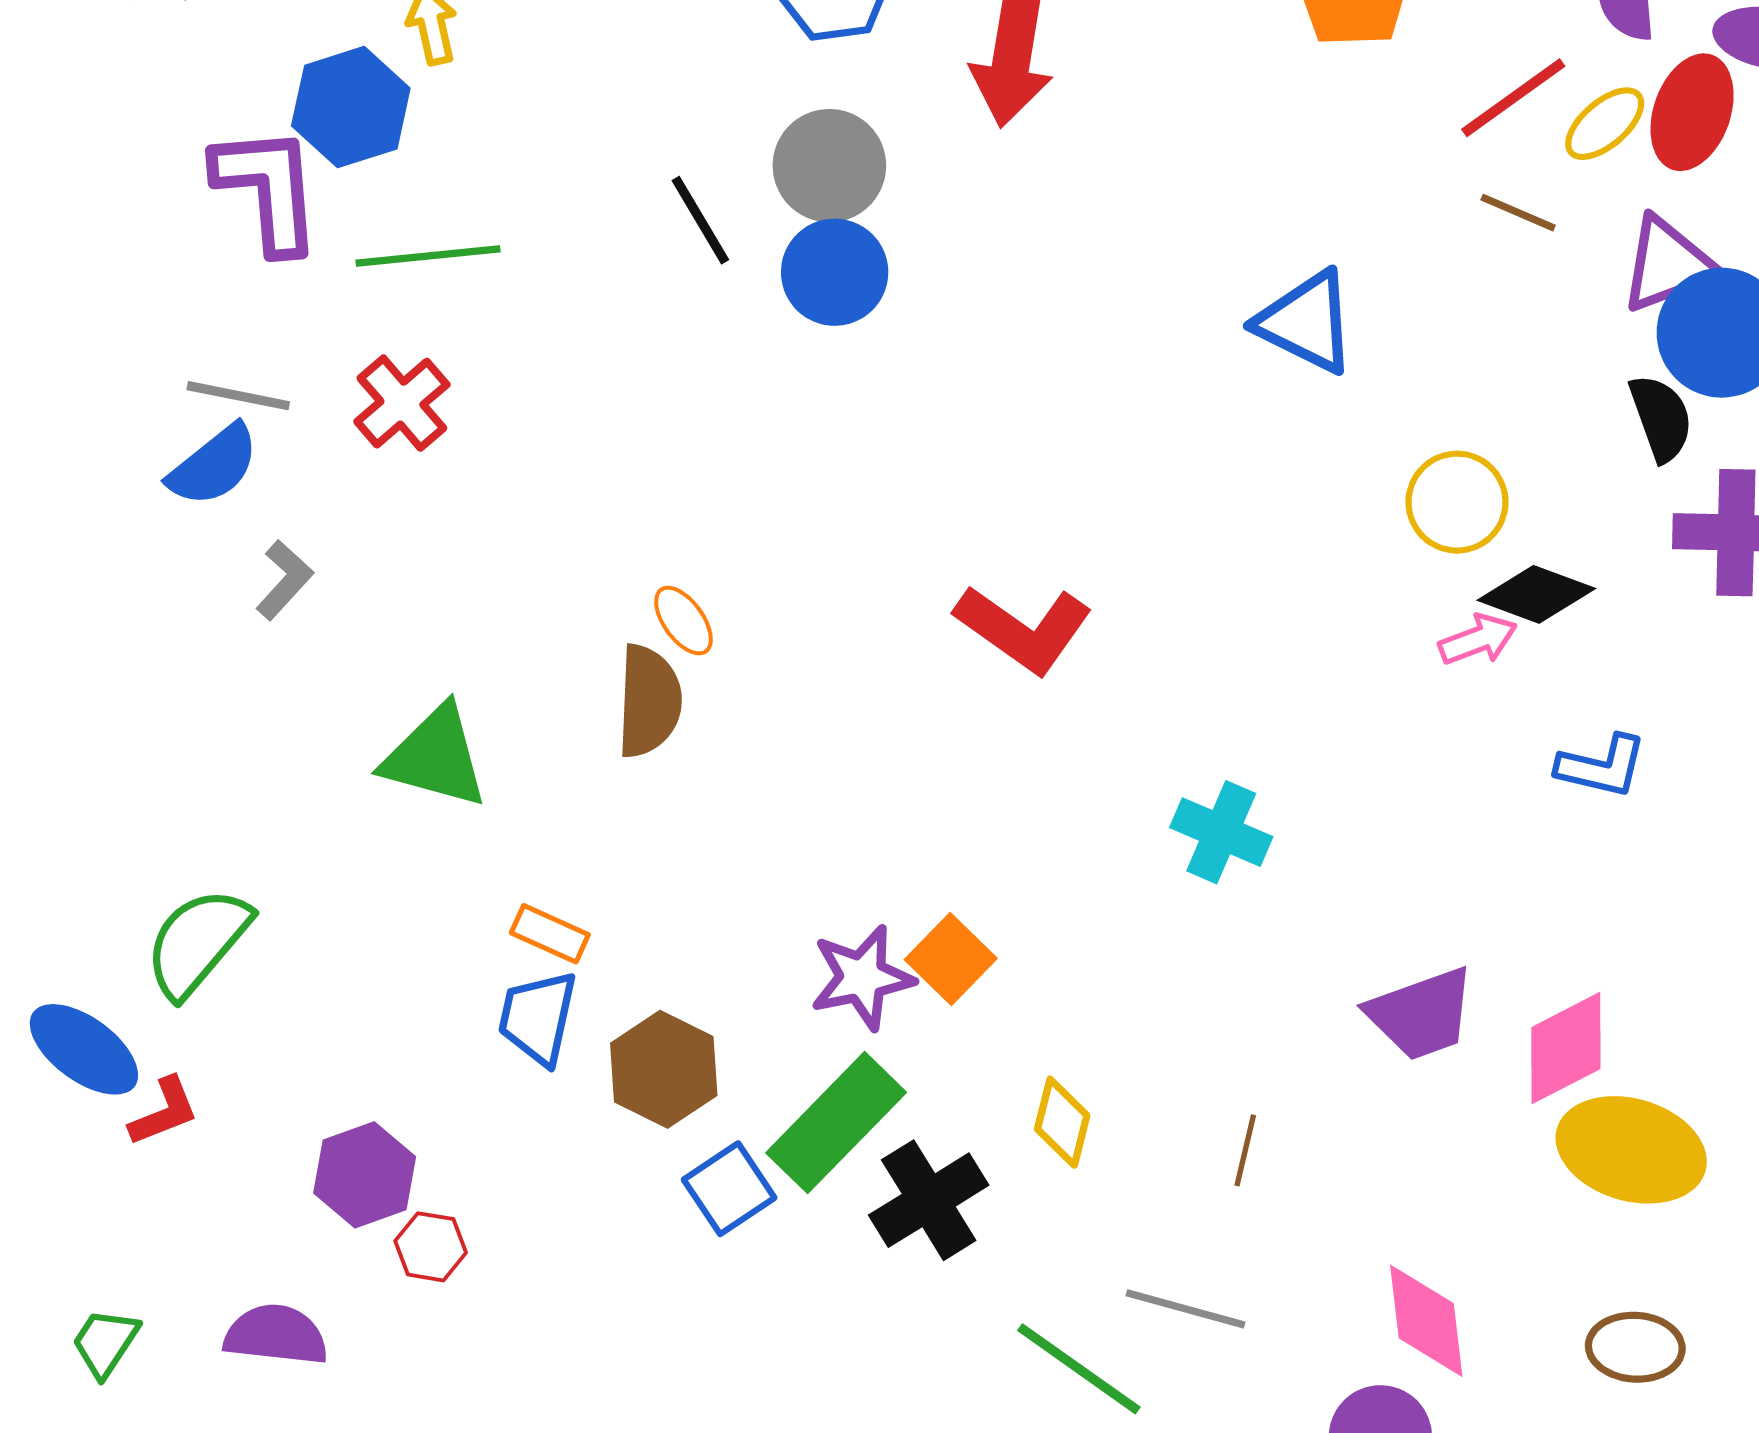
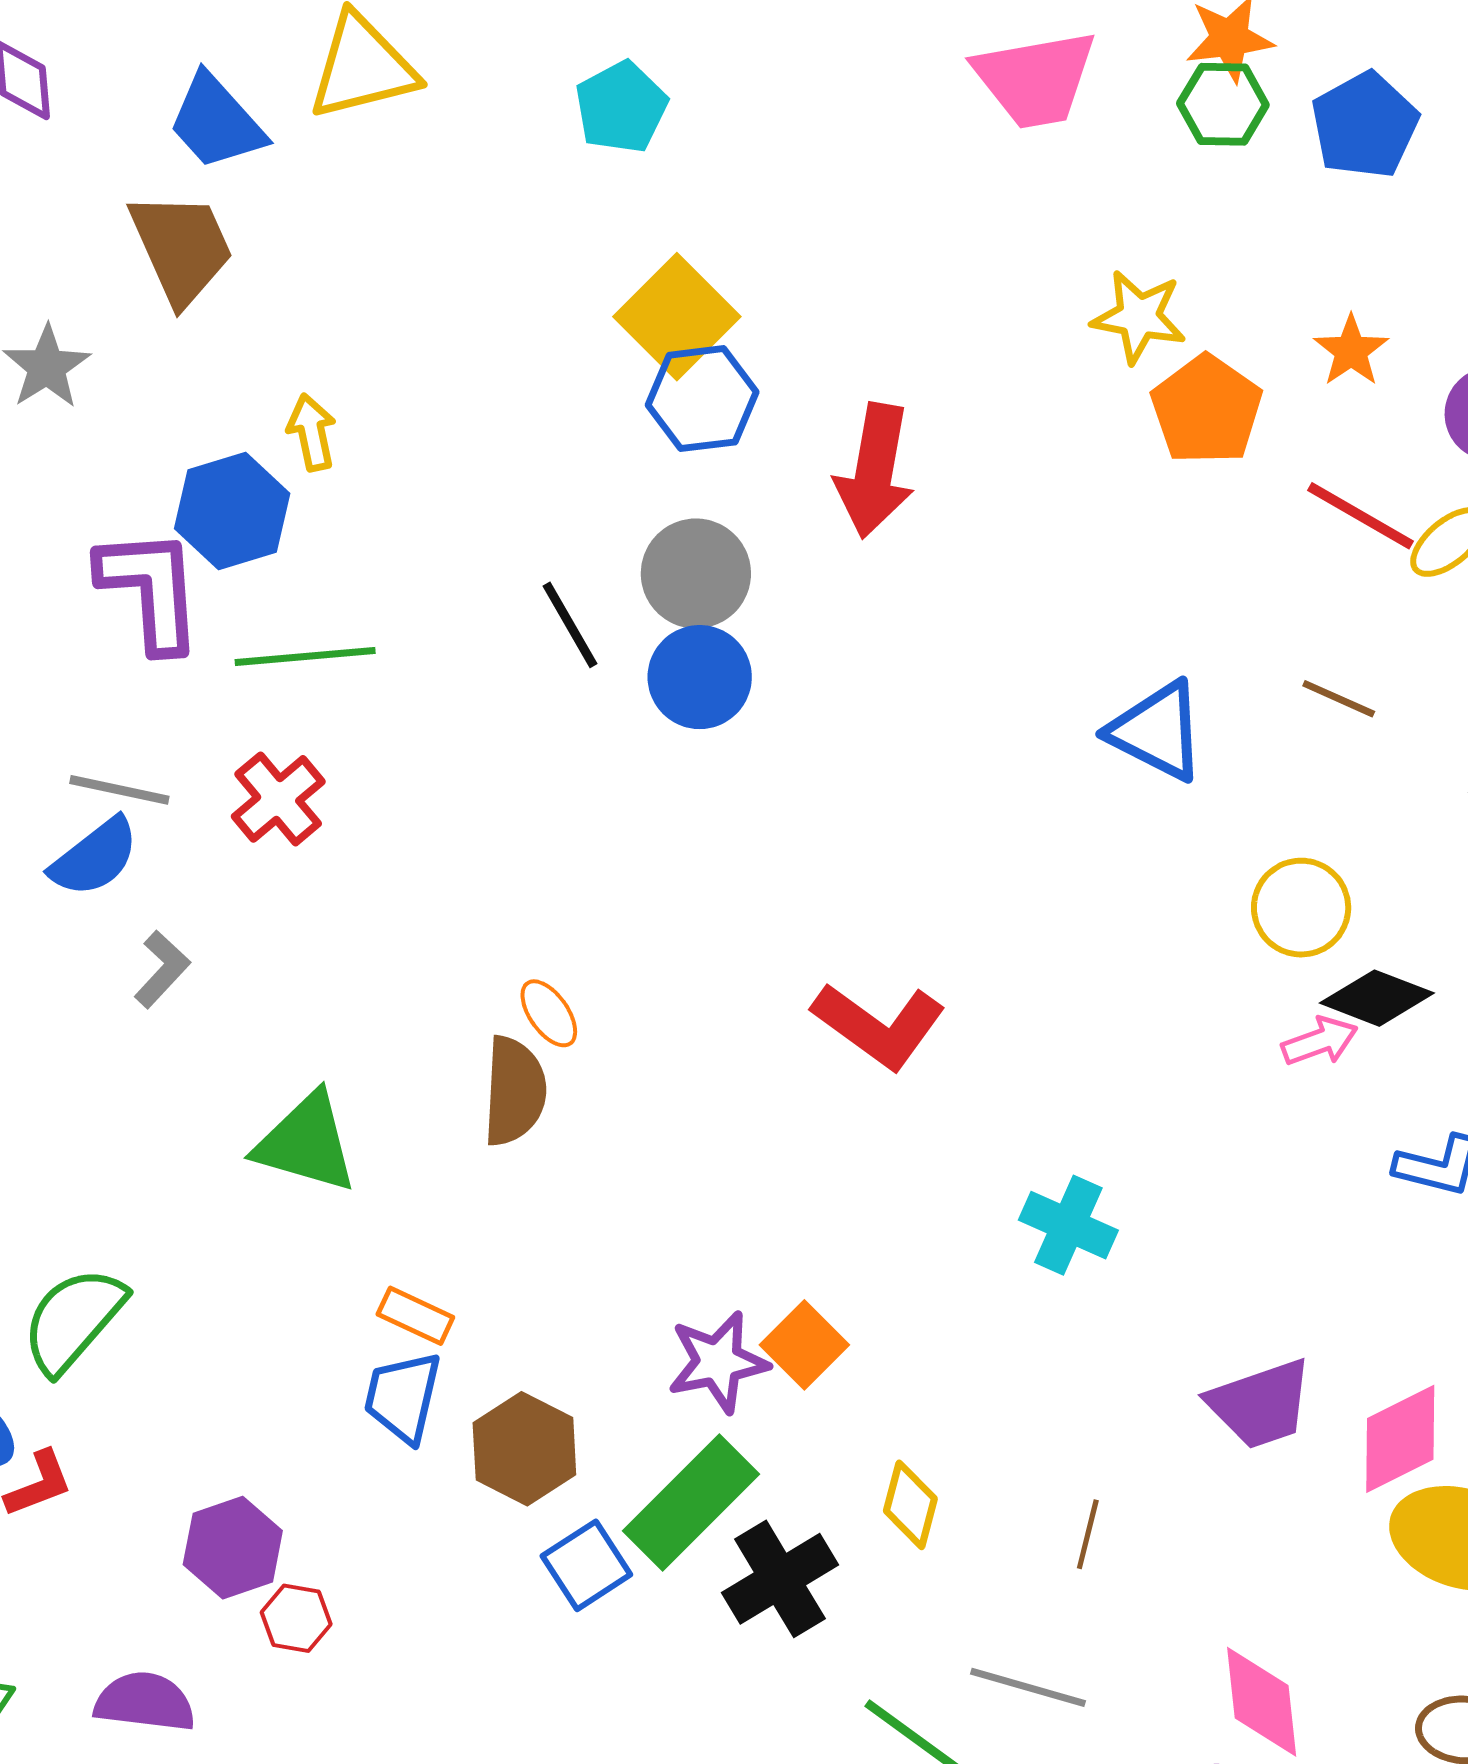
red line: (1513, 98) -> (1361, 516), turned 65
brown line: (1518, 213) -> (1339, 699), moved

